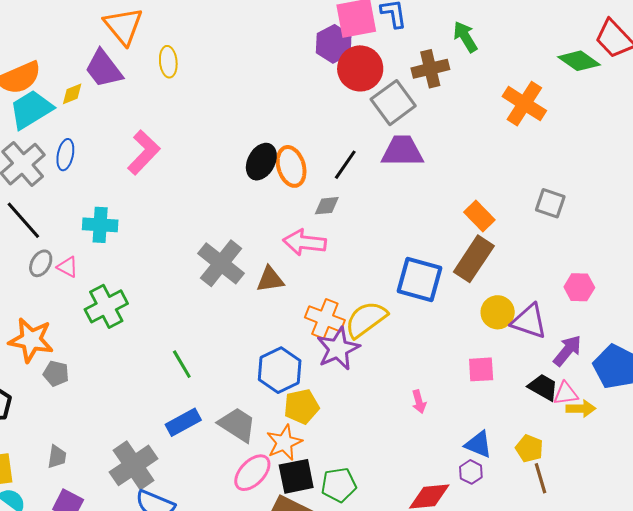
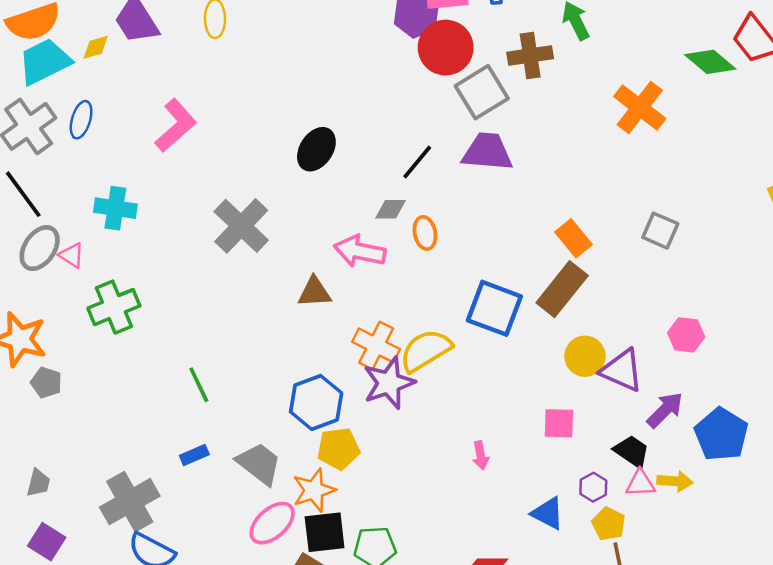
orange ellipse: (291, 166) -> (425, 233), moved, size x0.7
gray ellipse: (41, 263) -> (40, 248), size x1.4
gray cross: (221, 263) -> (241, 226), moved
pink triangle: (566, 394) -> (640, 483), moved
blue rectangle: (183, 422) -> (194, 455), size x0.7
purple hexagon: (471, 472) -> (593, 487), moved

